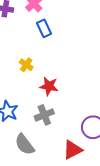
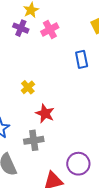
blue rectangle: (44, 28) -> (82, 59), moved

